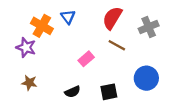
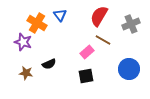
pink rectangle: (86, 59) -> (87, 52), moved
black semicircle: (73, 92) -> (49, 64), moved
black square: (109, 92) -> (86, 76), moved

